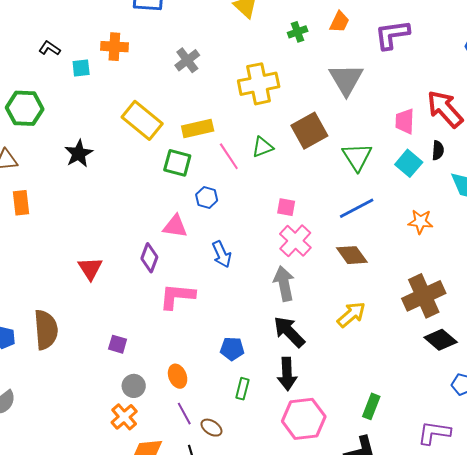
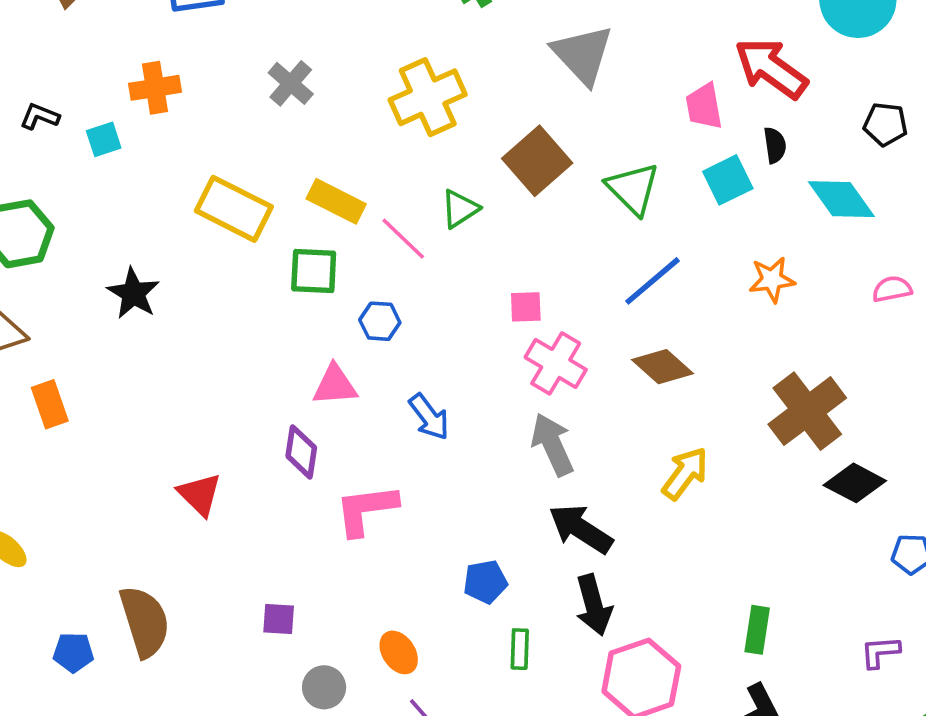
yellow rectangle: (198, 128) -> (336, 201), turned 52
cyan square: (409, 163) -> (728, 180), turned 36
purple L-shape: (434, 433) -> (880, 652), size x0.7

